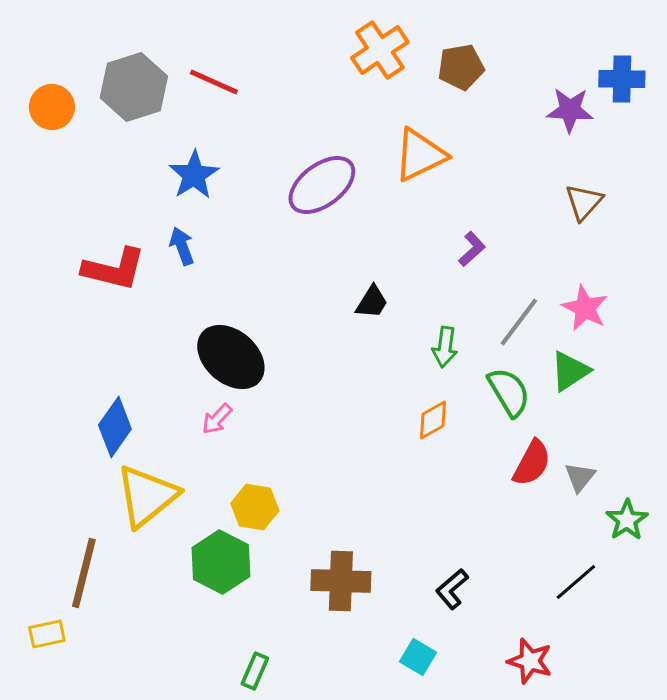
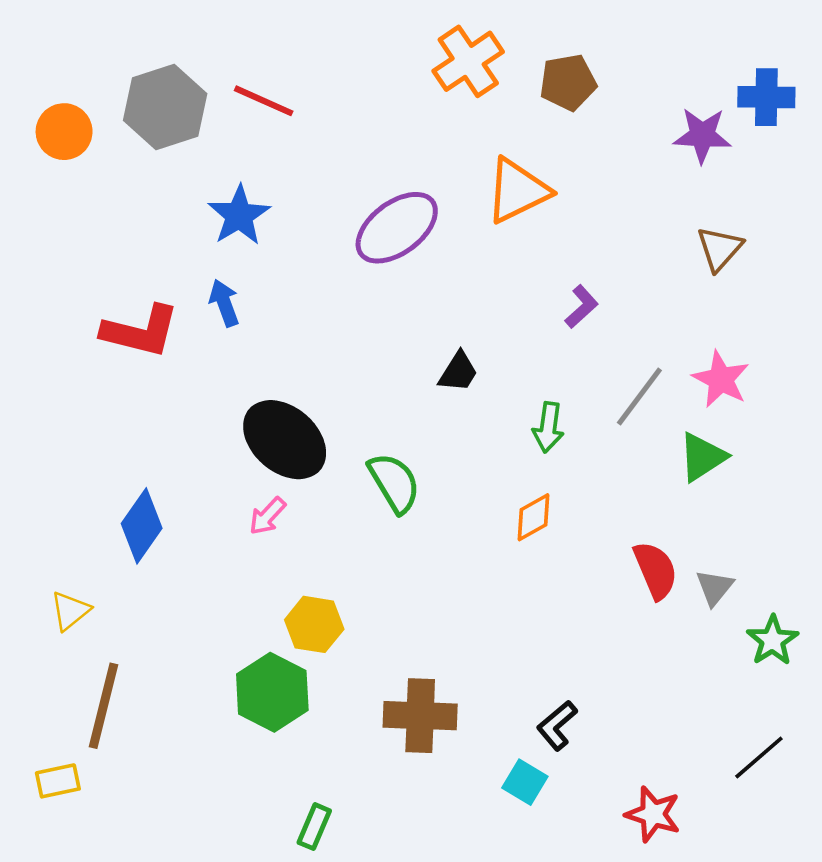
green semicircle: (509, 392) -> (394, 483), moved
red semicircle: (532, 463) -> (655, 570), turned -51
yellow triangle: (147, 496) -> (70, 611), moved, size x0.5
black line: (576, 582) -> (759, 758), moved
cyan square: (418, 657) -> (525, 782), moved

